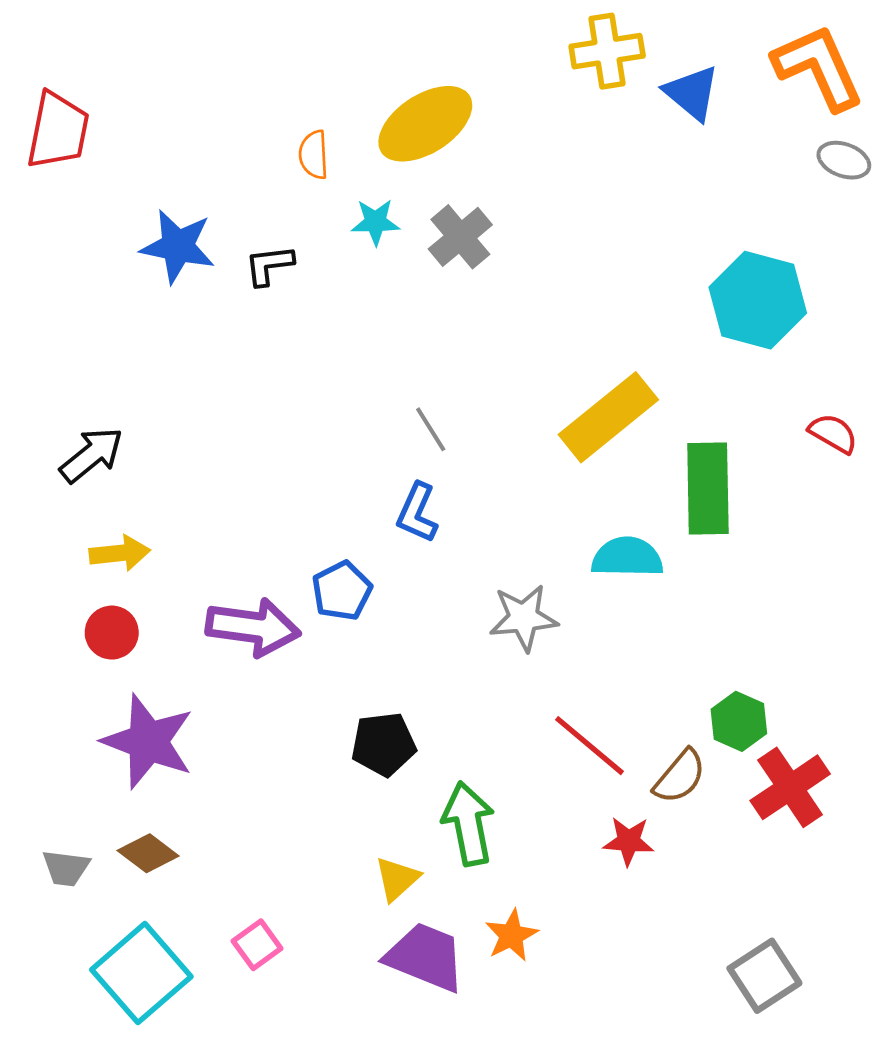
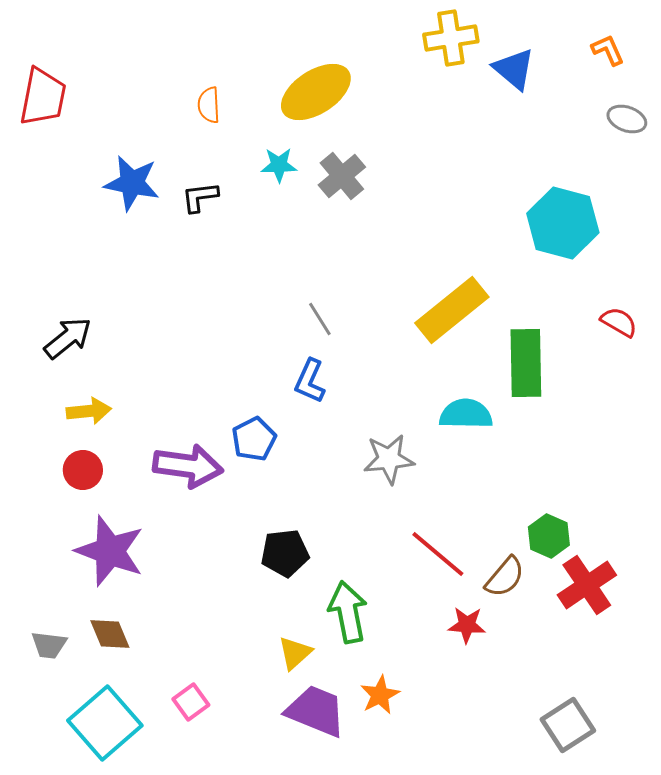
orange L-shape: (818, 67) -> (608, 50), size x0.5
orange semicircle: (314, 155) -> (209, 105), moved
brown diamond: (148, 853) -> (110, 634), turned 30

